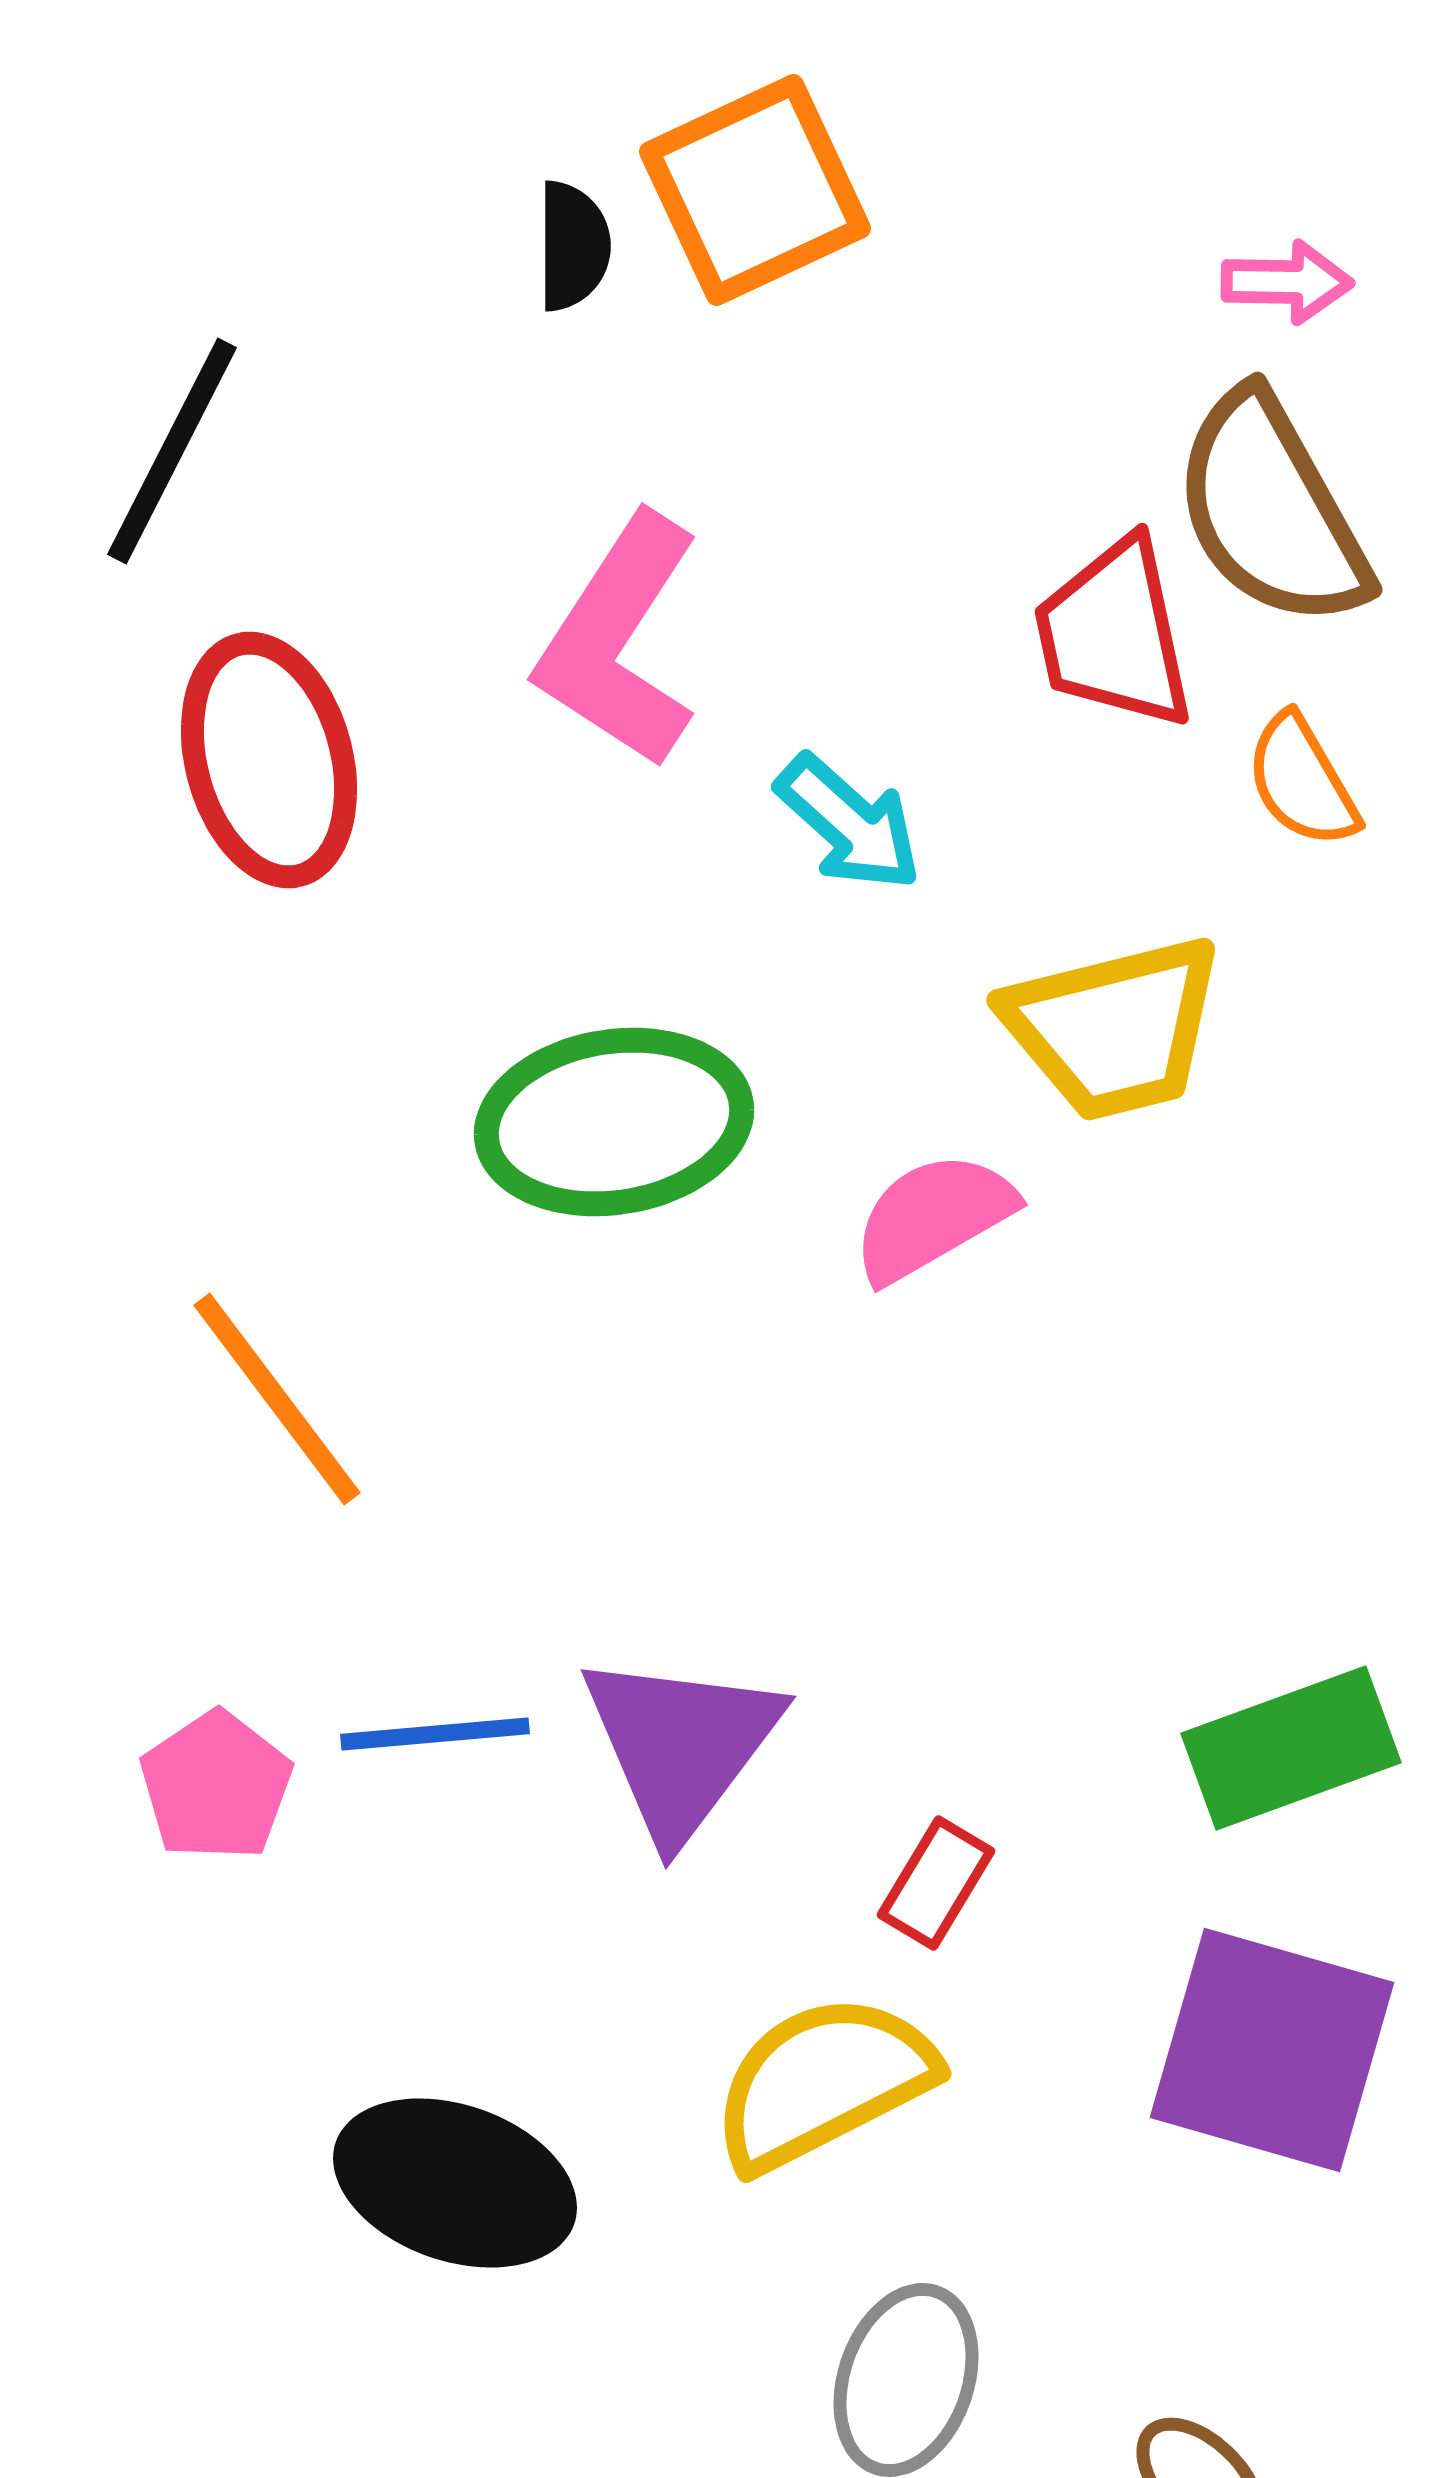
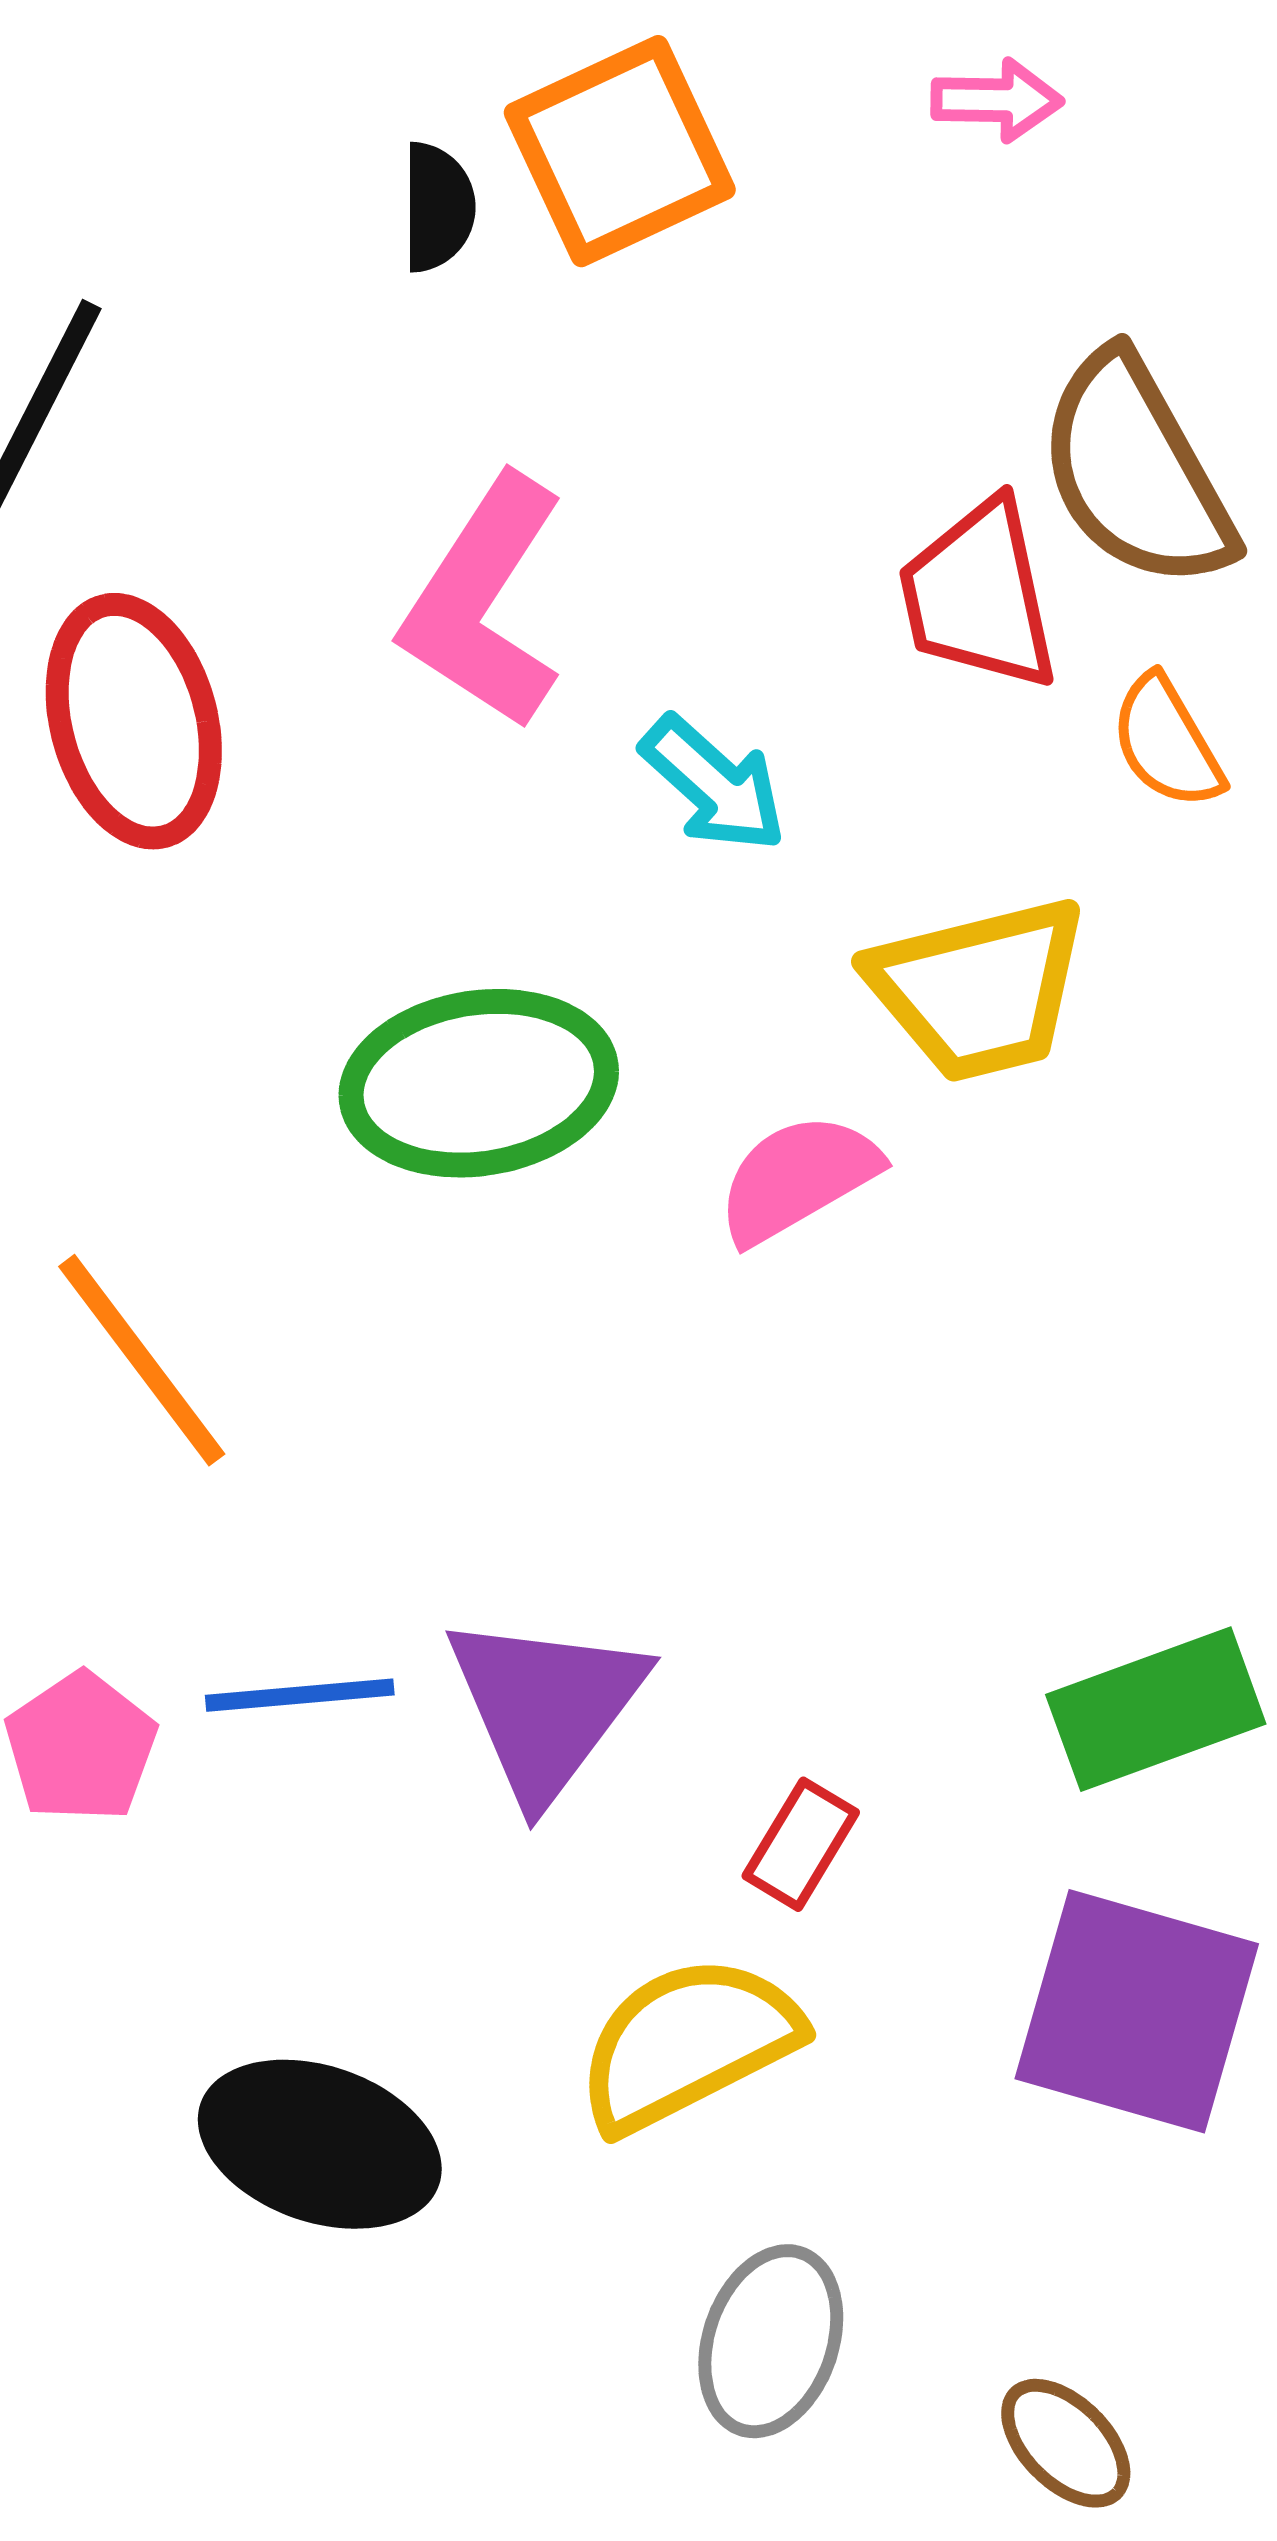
pink arrow: (1287, 282) -> (997, 100), moved

